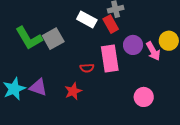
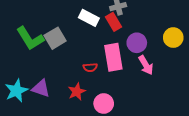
pink arrow: (153, 51) -> (146, 65), moved
pink circle: (144, 97) -> (104, 104), moved

